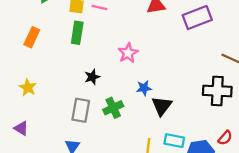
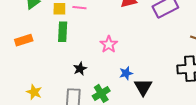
orange rectangle: (32, 37) -> (24, 40), turned 54
yellow star: (28, 87) -> (34, 92), moved

